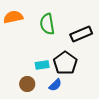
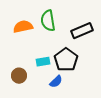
orange semicircle: (13, 17) -> (23, 27), moved
brown circle: (27, 84) -> (19, 76), moved

